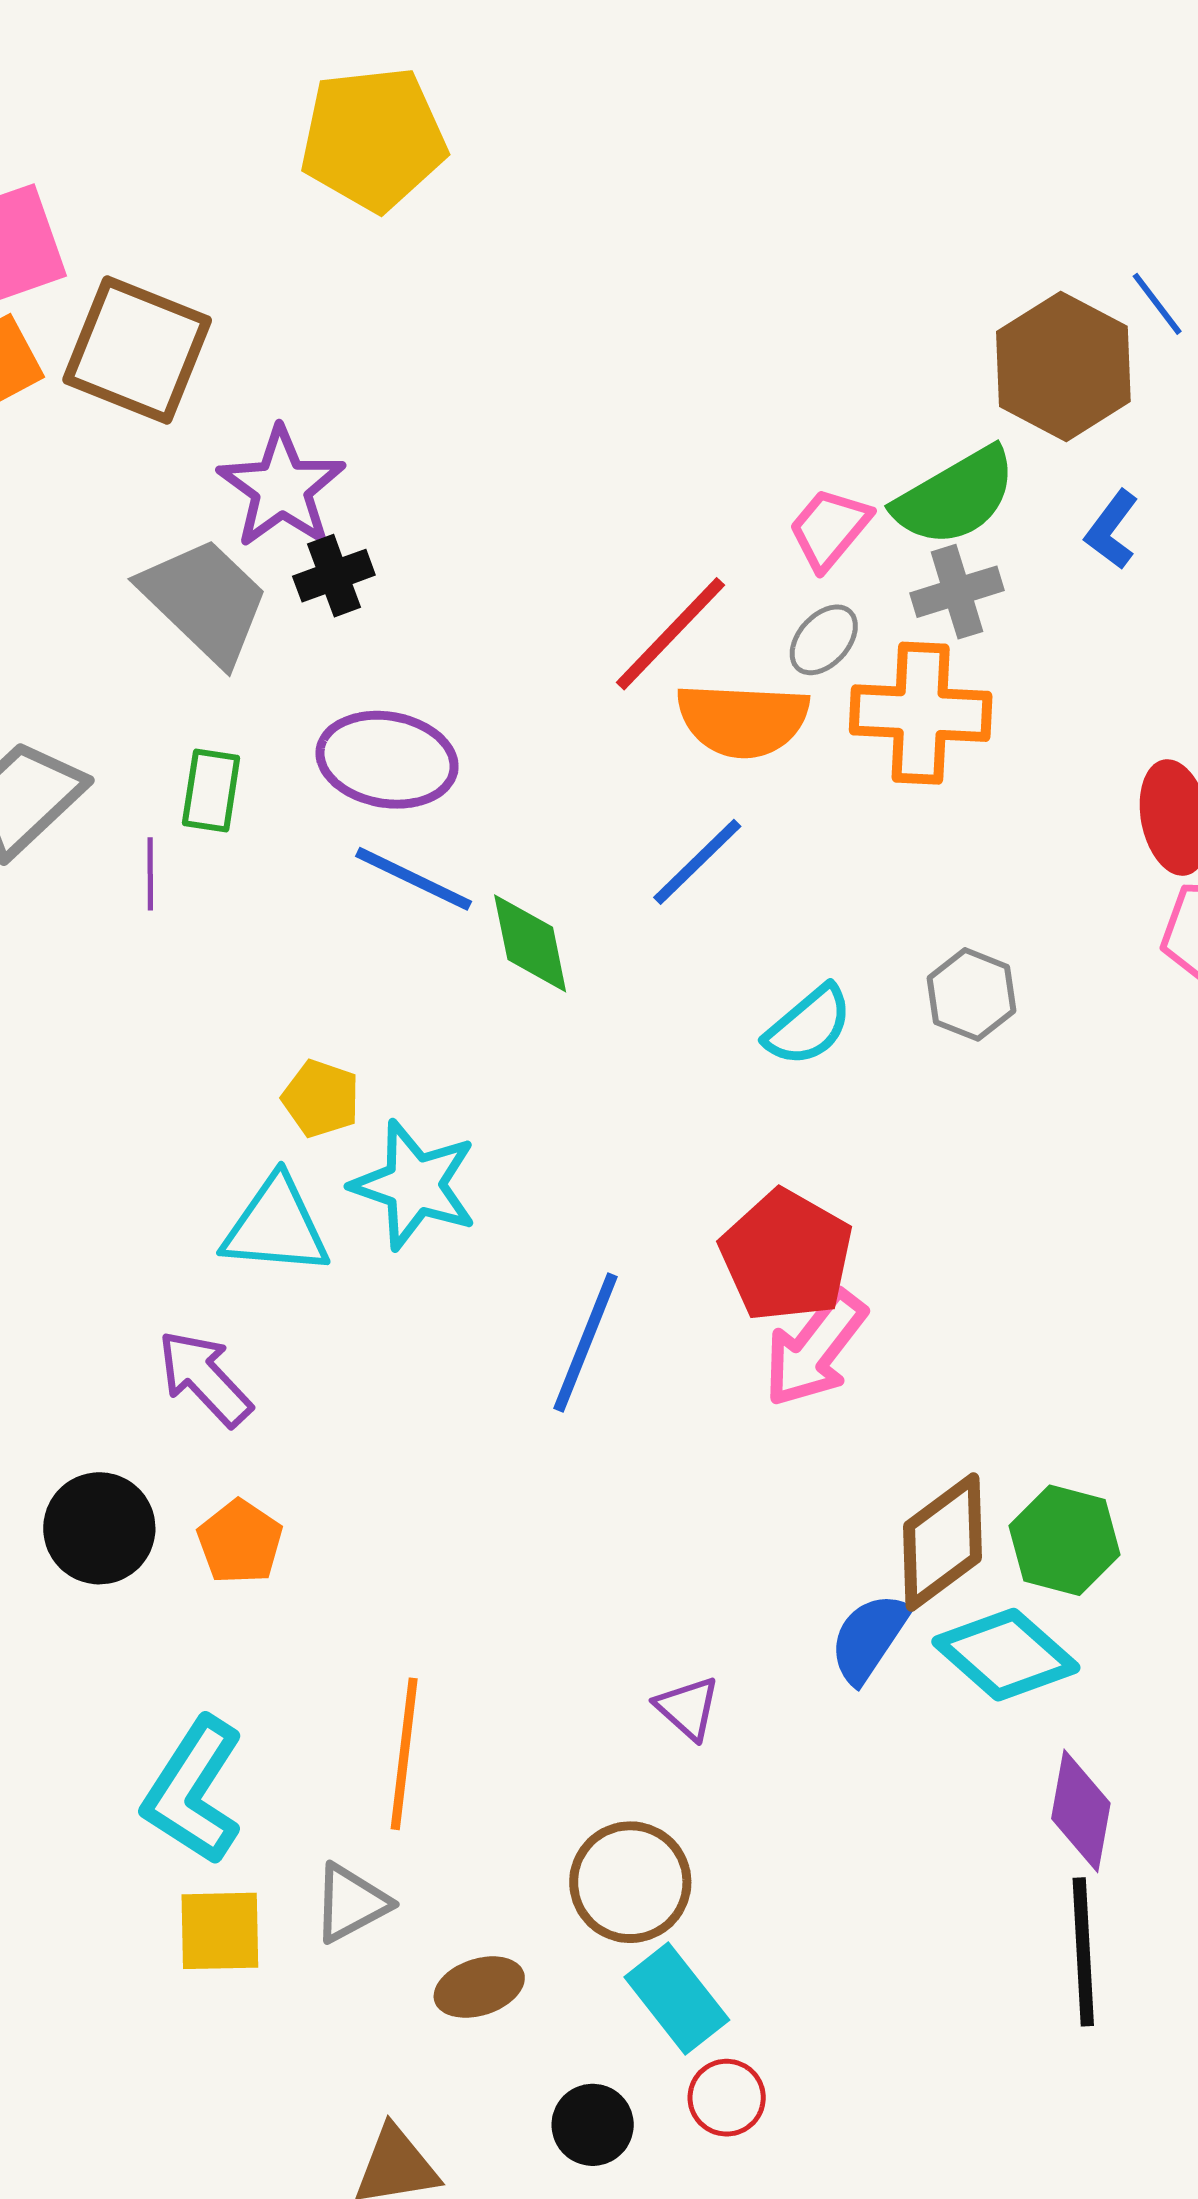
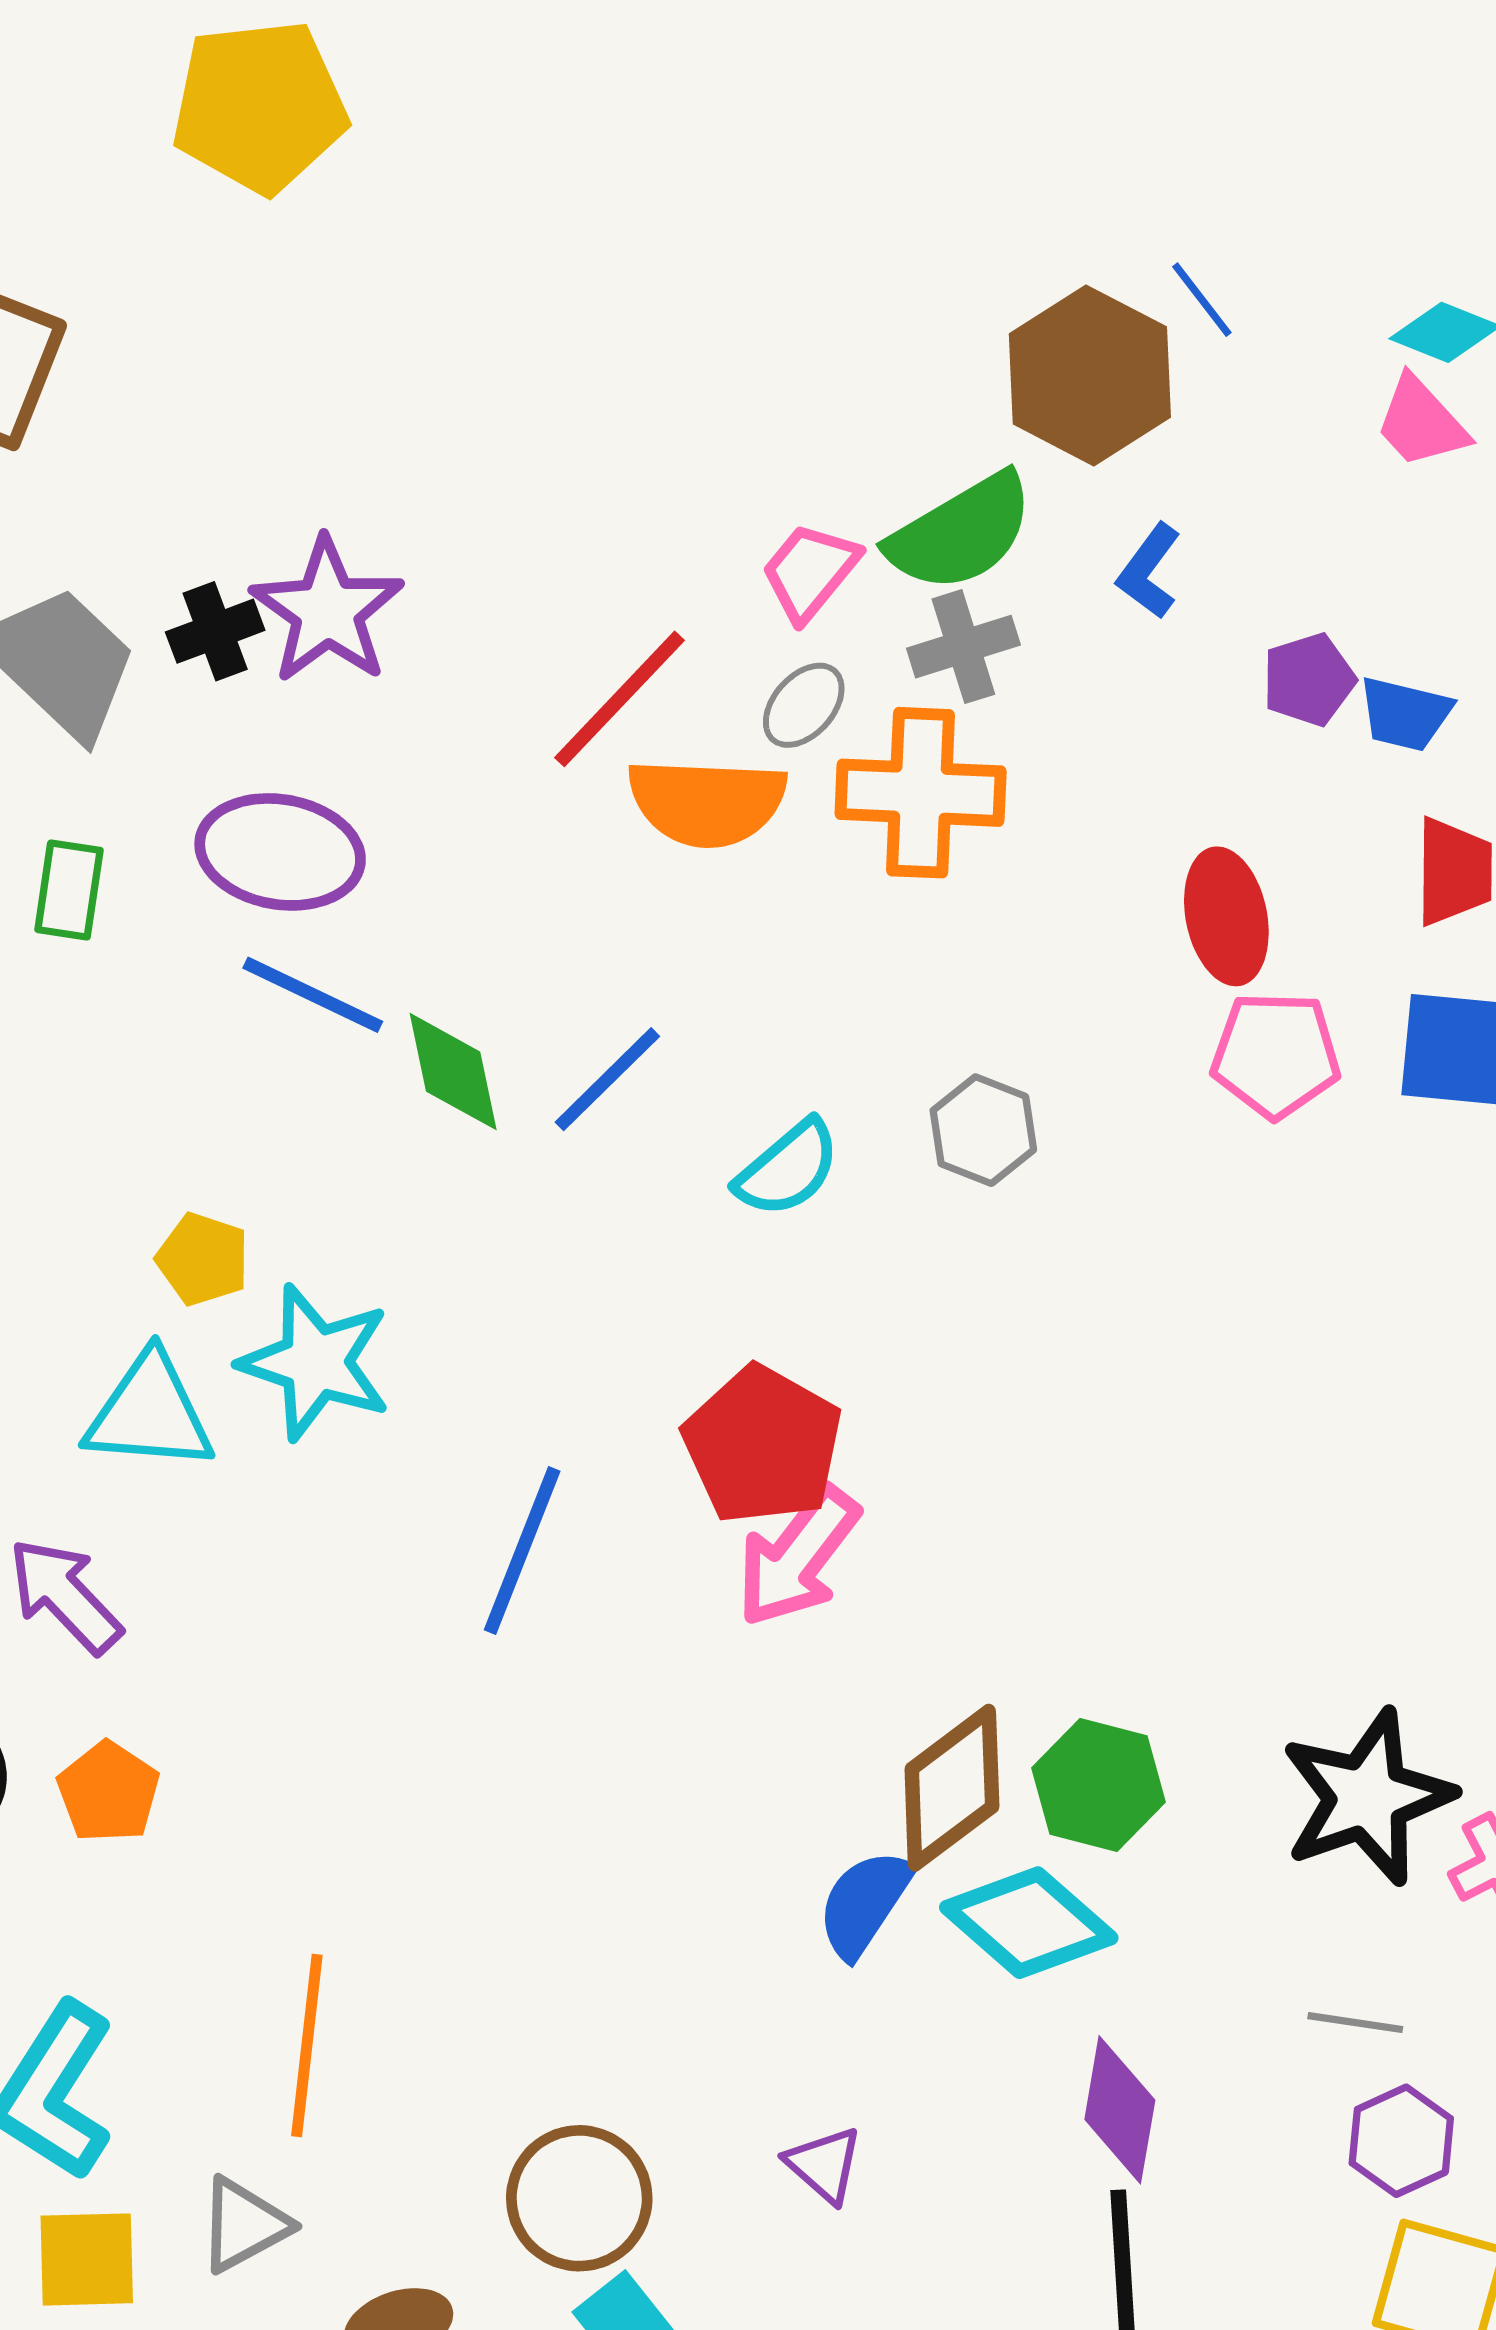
purple star: (282, 488) -> (327, 611), moved
blue line: (697, 862) -> (607, 1079), moved
purple triangle: (688, 1708) -> (824, 2165), moved

